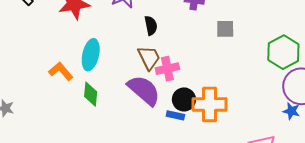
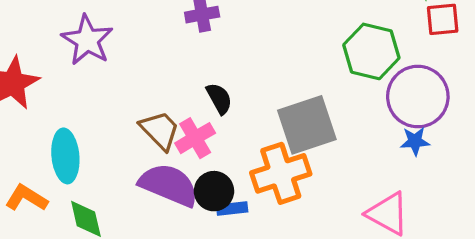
black semicircle: (151, 26) -> (219, 98), moved
gray square: (225, 29) -> (307, 125), moved, size x1.8
black circle: (184, 99) -> (214, 191), moved

